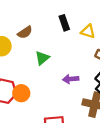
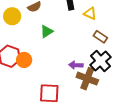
purple arrow: (71, 79) -> (76, 65), moved

